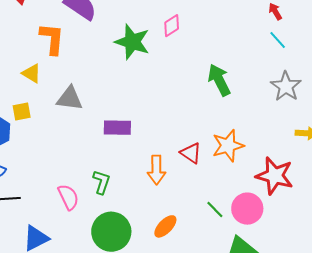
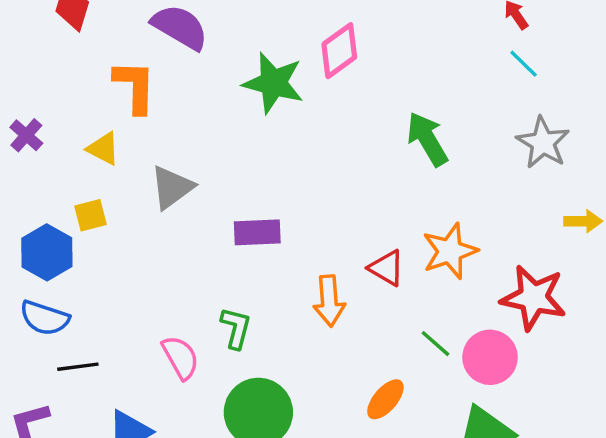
pink diamond: (172, 26) -> (339, 51), size x1.4
gray triangle: (70, 98) -> (172, 187), turned -40
green line: (215, 209) -> (436, 344), moved
orange ellipse: (165, 226) -> (385, 399), moved

